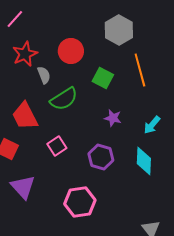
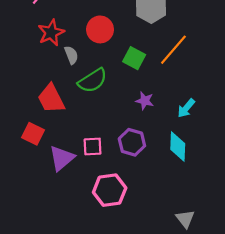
orange line: (140, 70) -> (173, 50), turned 56
pink square: (57, 146) -> (93, 147), moved, turned 30
purple triangle: (23, 187) -> (62, 158), moved, turned 32

